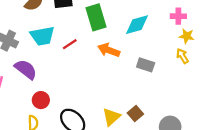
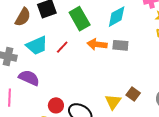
gray rectangle: (146, 65) -> (120, 45), moved
red circle: (41, 100) -> (56, 105), moved

